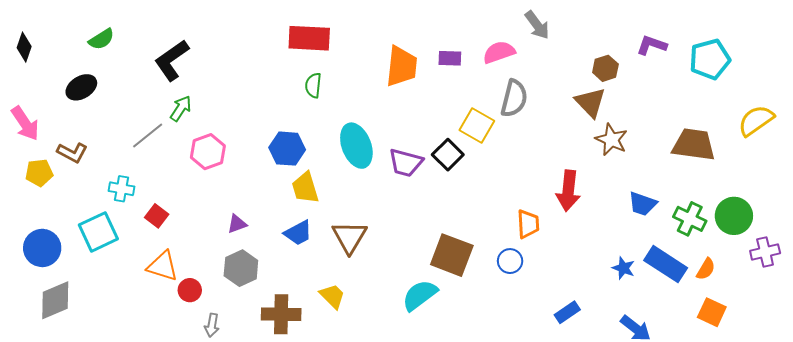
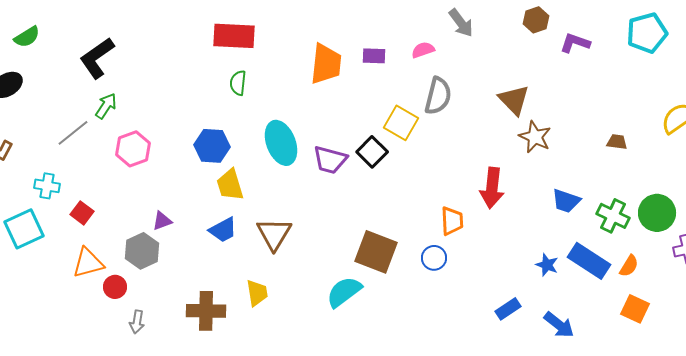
pink semicircle: (499, 52) -> (423, 50), size x0.7
cyan pentagon: (710, 59) -> (647, 33), moved
brown hexagon: (605, 68) -> (536, 20), moved
brown trapezoid: (694, 145) -> (617, 142), size x0.5
orange triangle: (163, 266) -> (88, 263), turned -32
gray hexagon: (241, 268) -> (142, 251), moved
yellow trapezoid: (332, 296) -> (257, 293), turned 36
blue rectangle: (567, 312) -> (508, 309), moved

